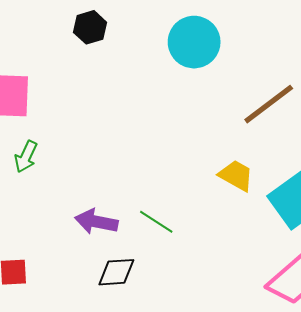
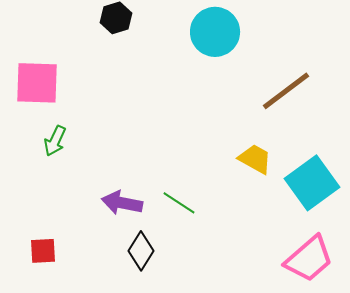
black diamond: (116, 272) -> (141, 251), turned -54

